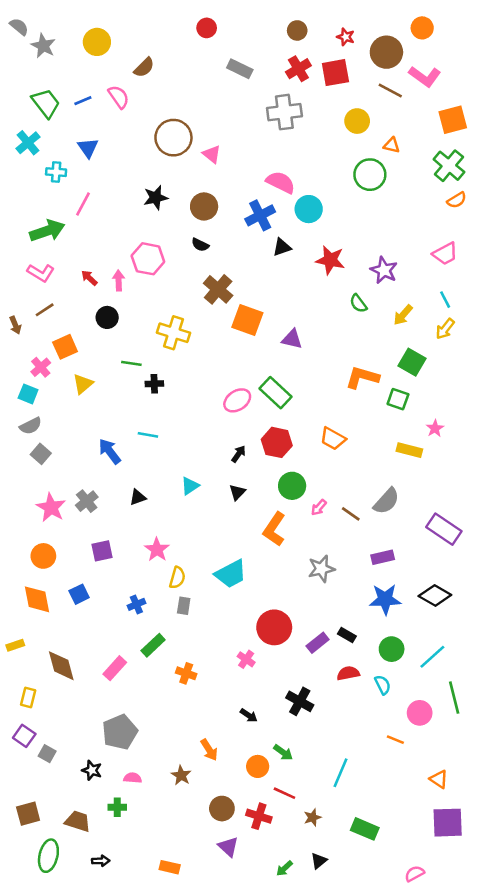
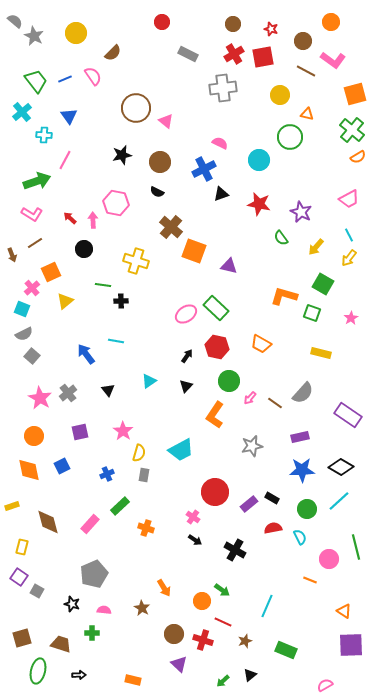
brown circle: (386, 52) -> (303, 41), size x0.7
pink semicircle: (281, 182) -> (220, 143), size x0.7
cyan circle: (309, 209) -> (259, 160), moved
pink star: (435, 428) -> (351, 318), moved
black triangle: (138, 497) -> (108, 390), turned -48
cyan line: (432, 657) -> (339, 501), moved
black arrow: (249, 715) -> (195, 540), moved

